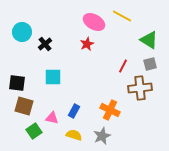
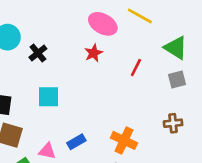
red line: (123, 66) -> (136, 68), moved
brown cross: (140, 88) -> (173, 123), moved, size x0.6
blue rectangle: (74, 111) -> (76, 142), turned 32

